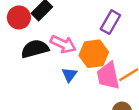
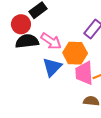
red circle: (19, 18) -> (21, 24), moved
blue triangle: (69, 75) -> (52, 67), size x1.5

